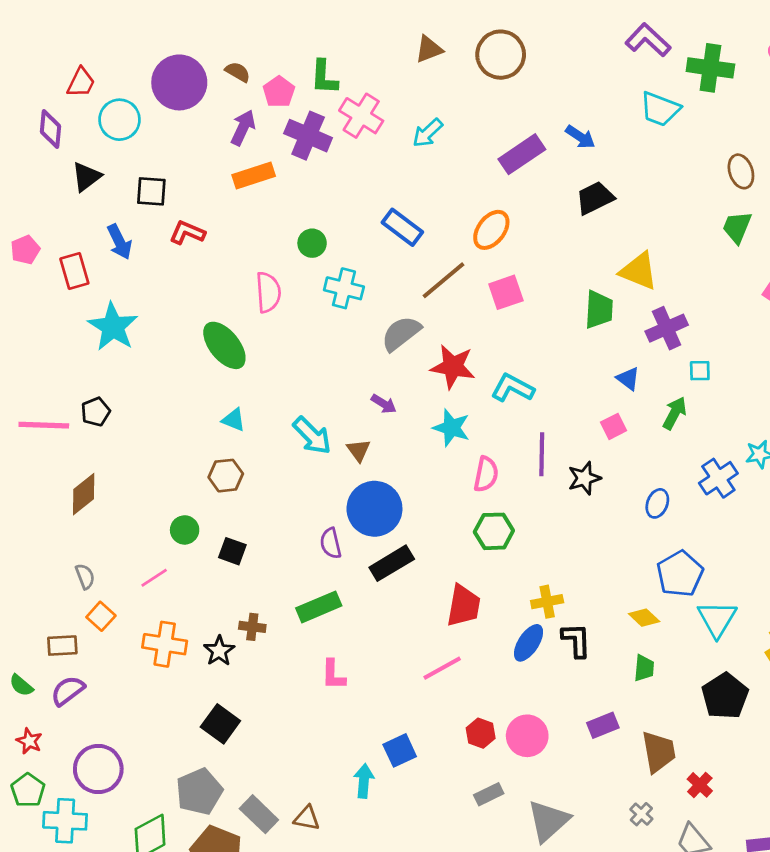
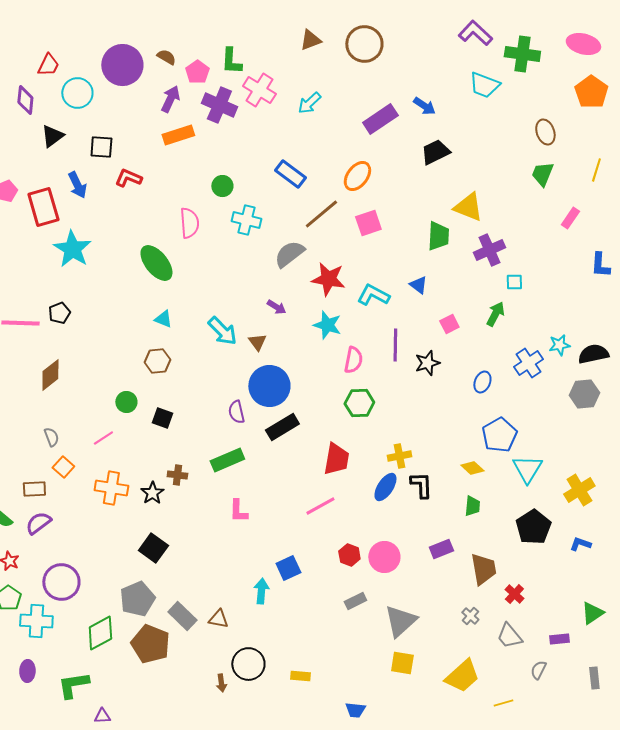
red rectangle: (74, 271) -> (43, 207), size x1.4
blue triangle: (628, 379) -> (418, 285), moved

